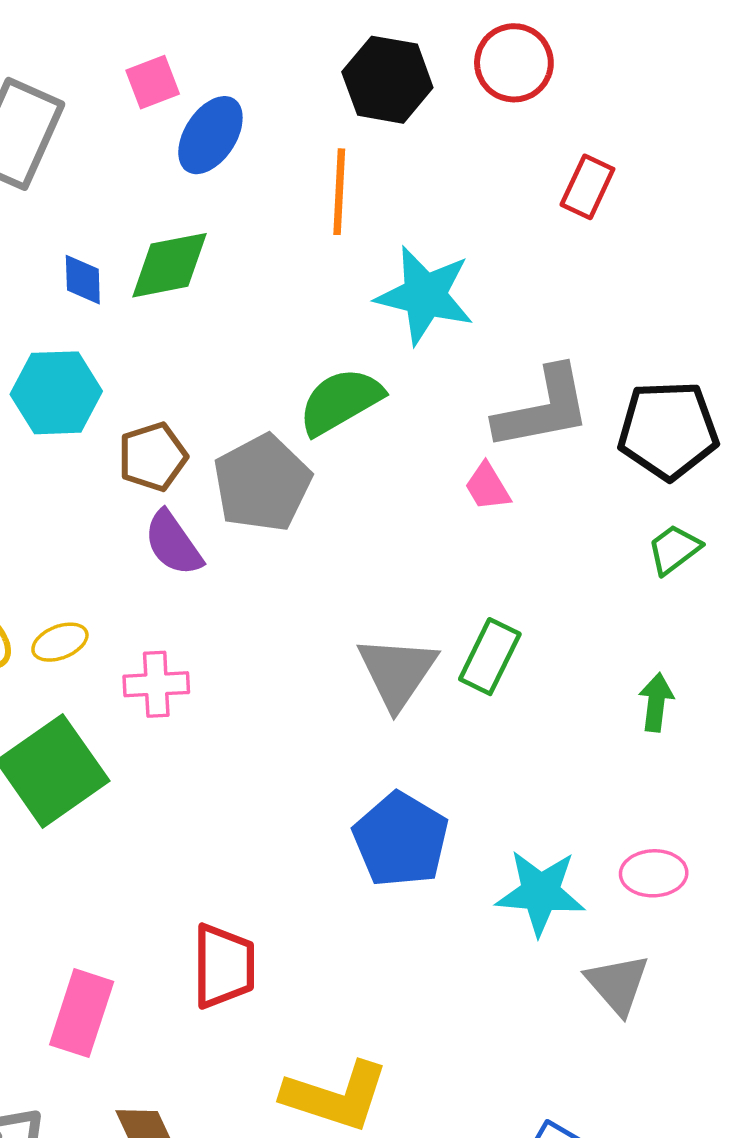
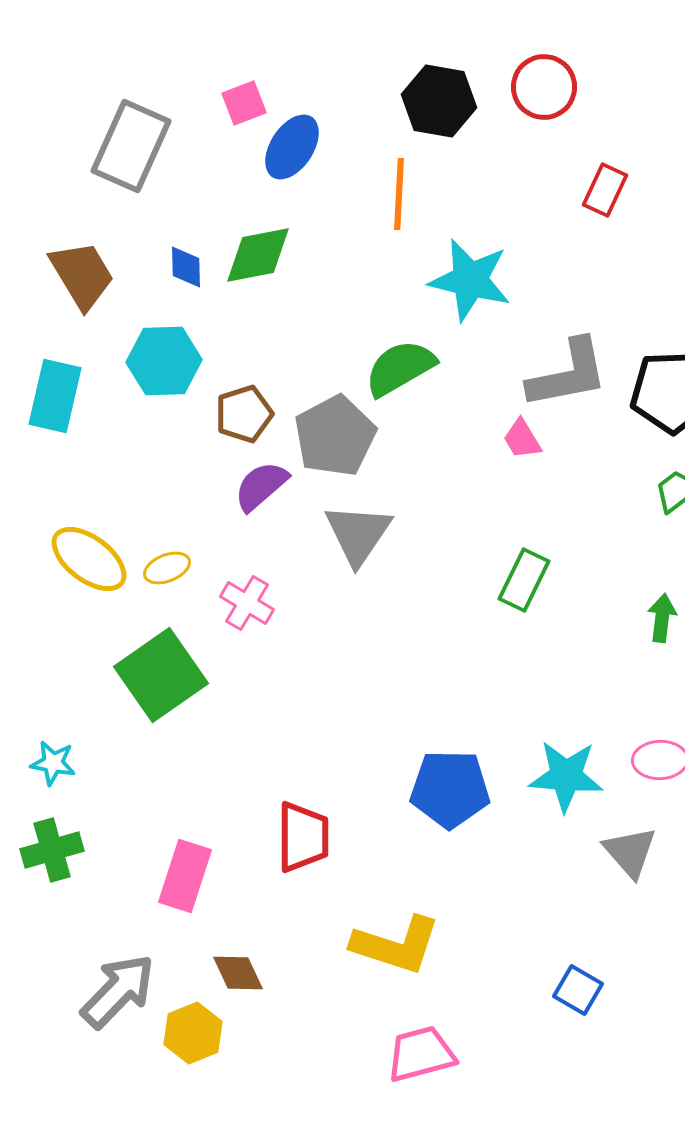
purple semicircle: (173, 543) -> (261, 486), turned 84
gray triangle: (397, 672) -> (358, 534), moved
pink cross: (156, 684) -> (247, 603), turned 34
blue pentagon: (401, 840) -> (450, 789), moved, turned -30

